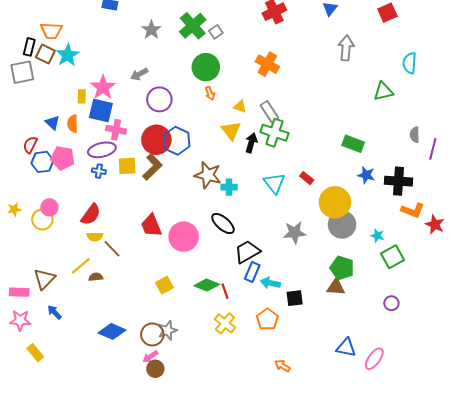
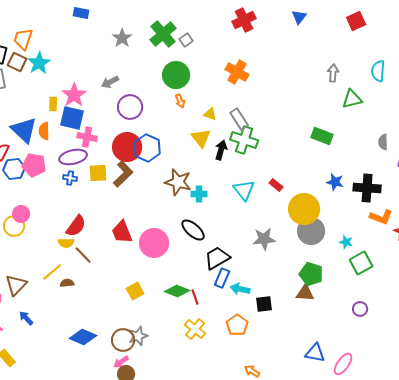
orange trapezoid: (51, 31) -> (23, 39), turned 105
gray arrow: (346, 48) -> (333, 73), moved, size x0.7
blue triangle: (52, 123) -> (24, 130), size x1.8
green rectangle: (353, 144) -> (322, 136), moved
red semicircle: (91, 214) -> (76, 226), moved

